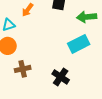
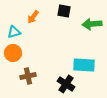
cyan rectangle: (79, 44) -> (84, 65), moved, turned 30

